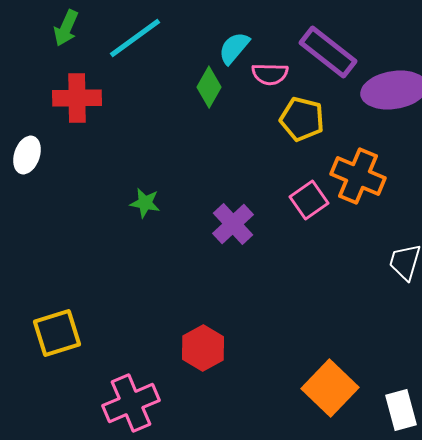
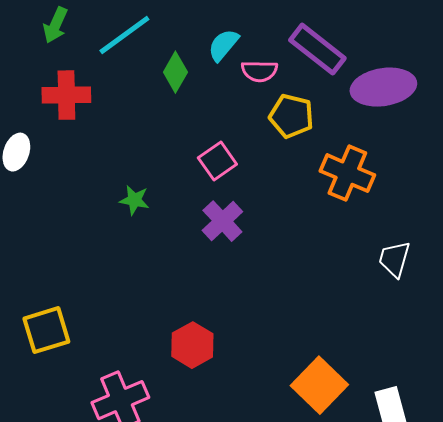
green diamond: (209, 87) -> (175, 72), moved
pink square: (309, 200) -> (217, 161), moved

